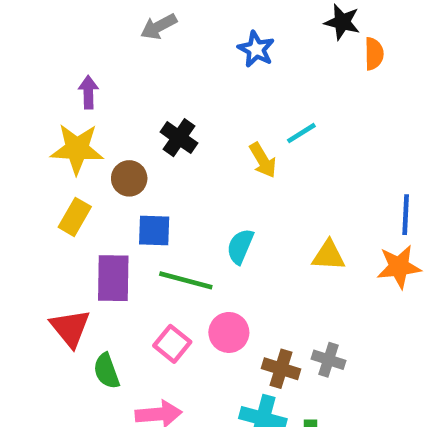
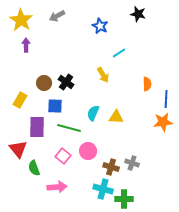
orange semicircle: (374, 54) -> (147, 84), moved
cyan line: (301, 133) -> (119, 53), moved
black cross: (179, 138) -> (66, 82), moved
yellow star: (77, 149) -> (21, 20), moved, turned 30
yellow triangle: (329, 255) -> (116, 117), moved

